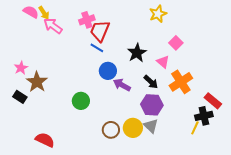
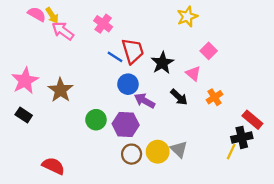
pink cross: (87, 20) -> (103, 24), turned -35
red trapezoid: (100, 31) -> (133, 51), moved, turned 140
pink star: (21, 68) -> (25, 81), size x1.6
brown star: (37, 82) -> (60, 90), moved
orange cross: (181, 82) -> (215, 97), size x0.6
purple hexagon: (152, 105) -> (126, 124), moved

